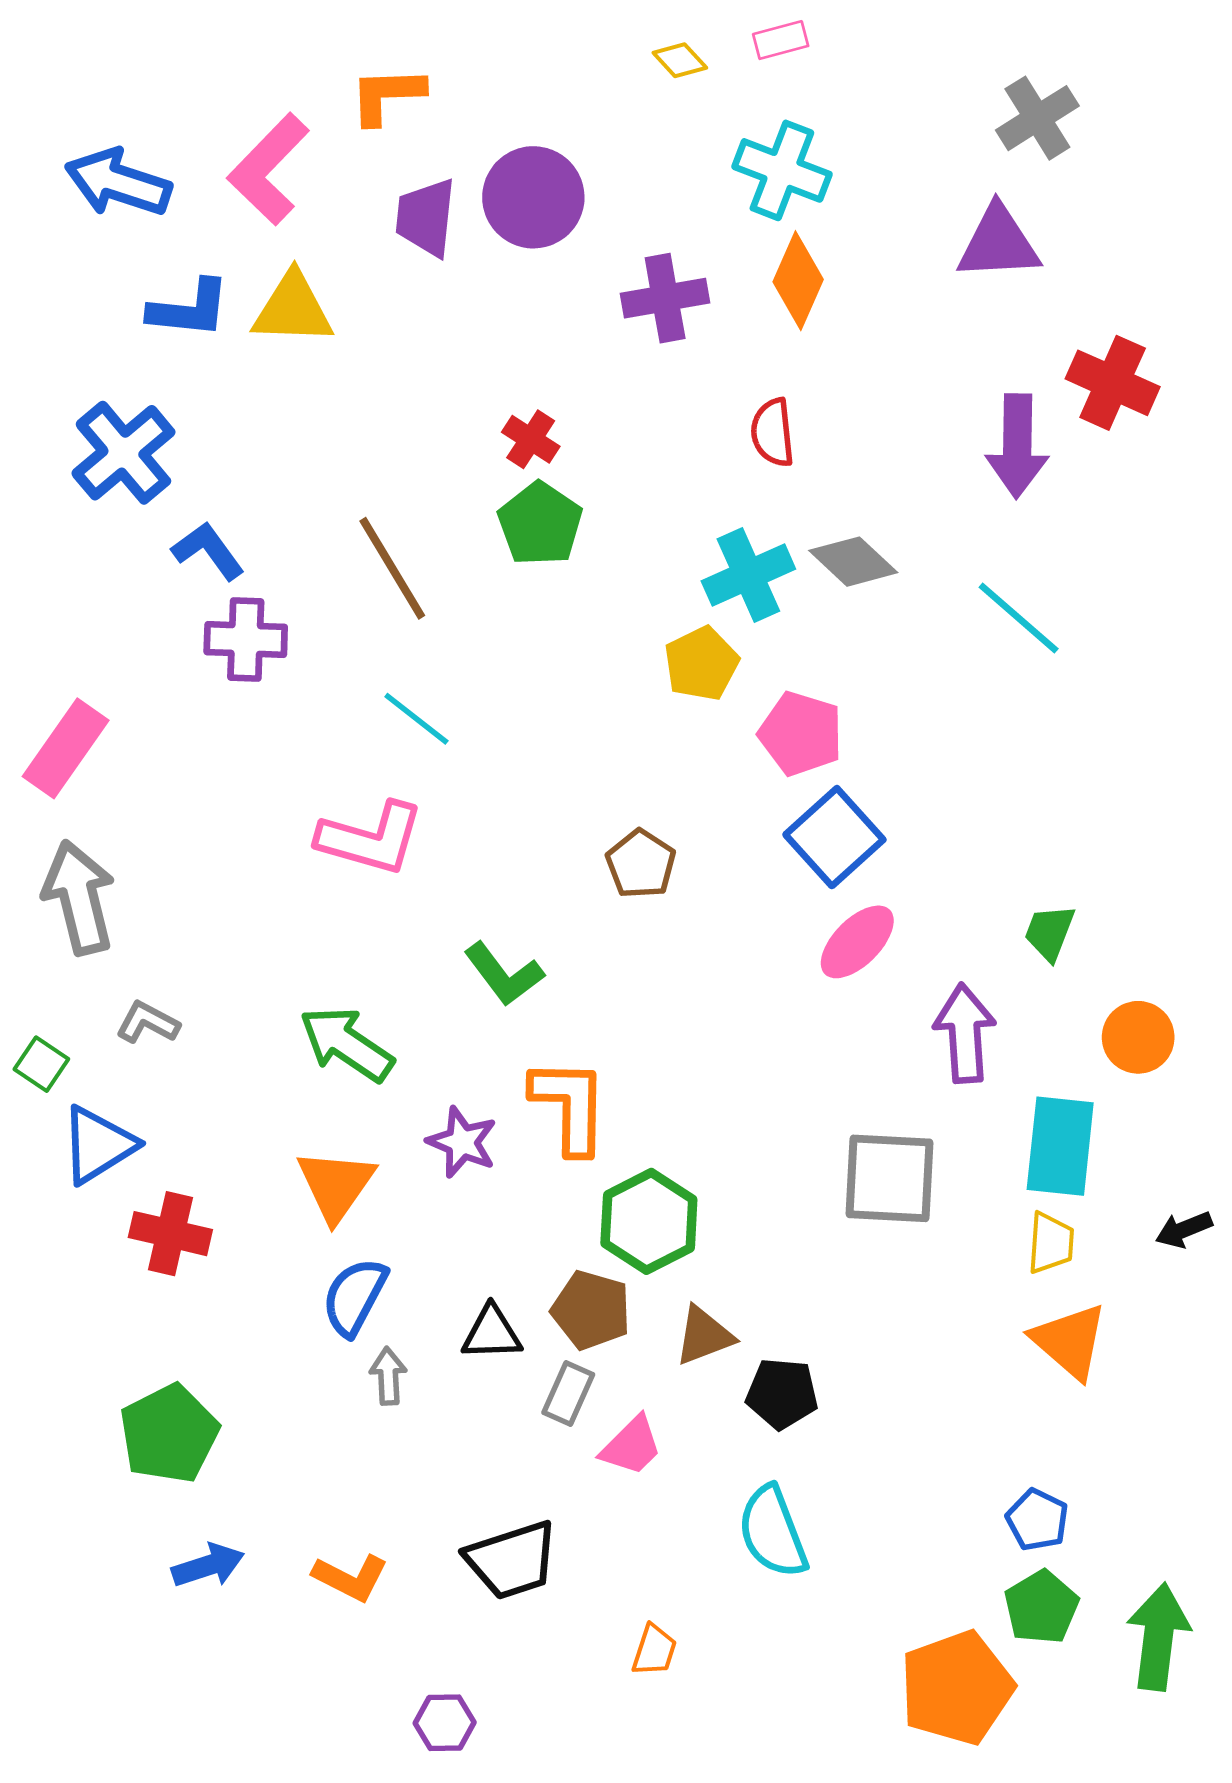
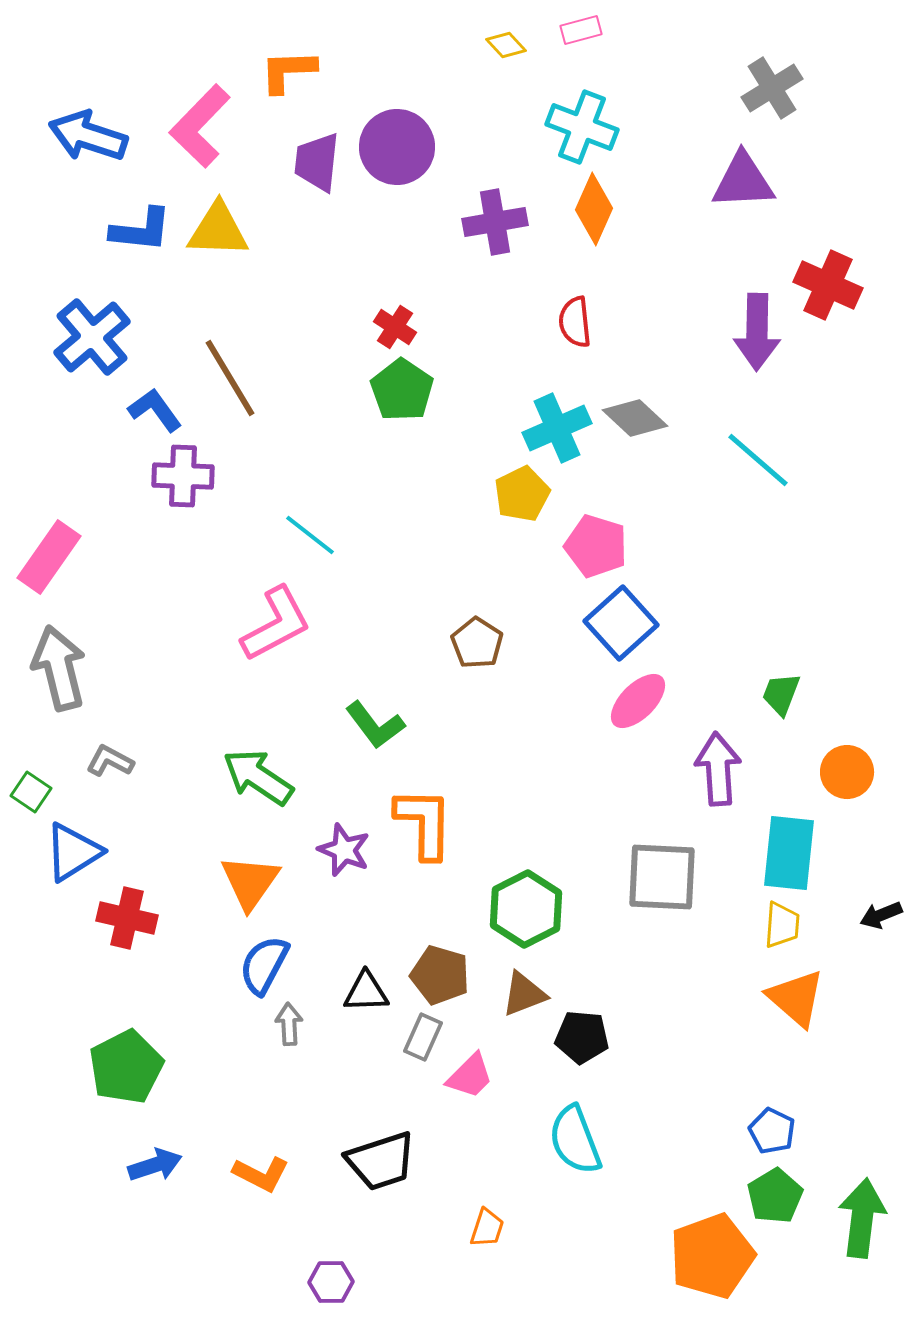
brown line: (392, 568) -> (230, 378), moved
pink L-shape: (371, 838) -> (276, 624), turned -44
green hexagon: (649, 1221) -> (526, 909), moved

